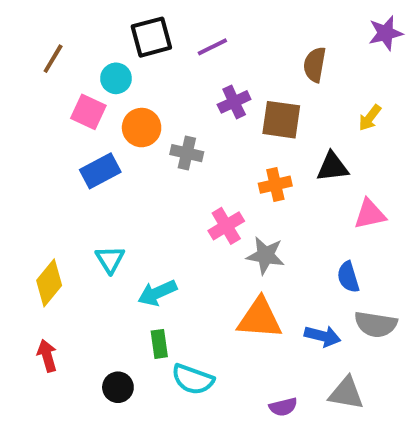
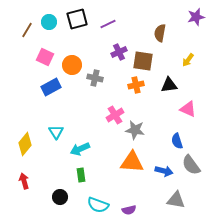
cyan circle: (116, 78) -> (49, 22), moved
orange cross: (275, 185) -> (136, 85), moved
pink triangle: (370, 214) -> (188, 109), turned 36
gray semicircle: (376, 324) -> (191, 165), turned 45
cyan semicircle: (193, 379) -> (98, 205), moved
purple semicircle: (283, 407) -> (129, 210), moved

